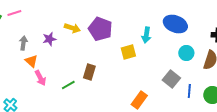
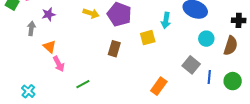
purple star: (49, 39) -> (49, 14), moved
gray arrow: (23, 43) -> (31, 28), moved
brown rectangle: (89, 72) -> (114, 49), moved
green line: (68, 85) -> (83, 84), moved

